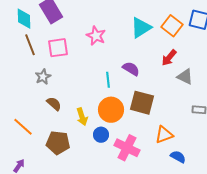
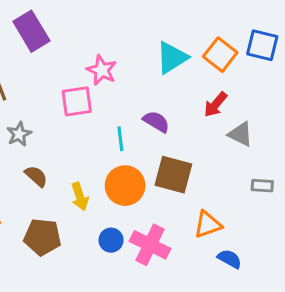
pink square: (58, 48) -> (77, 101), moved
blue circle: (101, 135) -> (111, 240), moved

